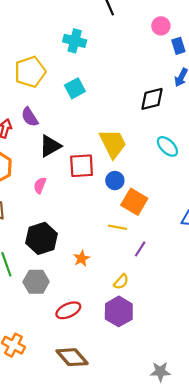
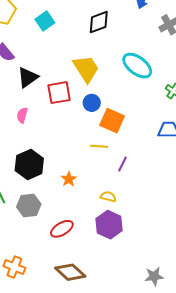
black diamond: (152, 99) -> (99, 22), moved
cyan ellipse: (167, 146) -> (137, 66), size x1.4
yellow semicircle: (121, 282) -> (108, 197), turned -112

